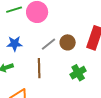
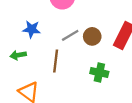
green cross: (78, 73) -> (99, 73), turned 35

